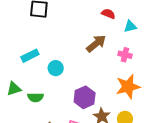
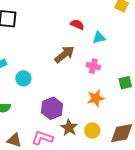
orange star: (128, 87) -> (96, 98), size x0.7

